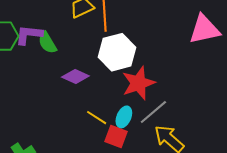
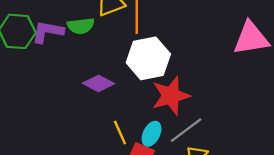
green semicircle: (47, 43) -> (81, 26), moved, turned -70
yellow line: (97, 118) -> (120, 132), turned 30

